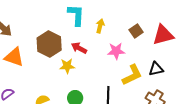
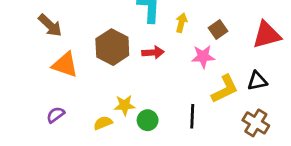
brown square: (136, 31) -> (218, 29), moved
red arrow: (79, 48) -> (153, 53), turned 147
yellow star: (67, 66) -> (125, 105), moved

